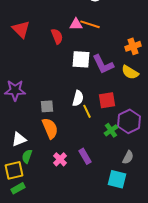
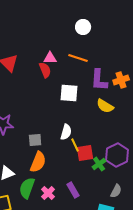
pink triangle: (76, 24) -> (50, 58), moved
purple L-shape: (103, 64) -> (99, 80), moved, turned 30
yellow semicircle: (130, 72) -> (105, 106), moved
red square: (107, 100) -> (85, 153), moved
orange semicircle: (50, 128) -> (38, 162), turned 45
green semicircle: (27, 156) -> (27, 188), moved, size x1.5

